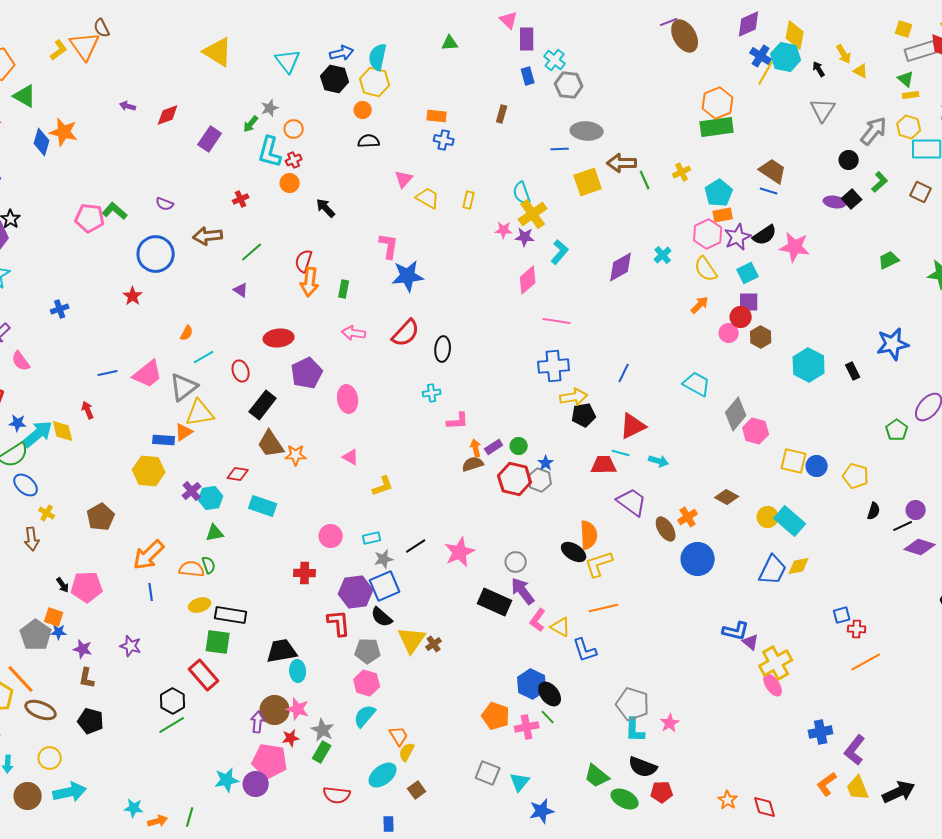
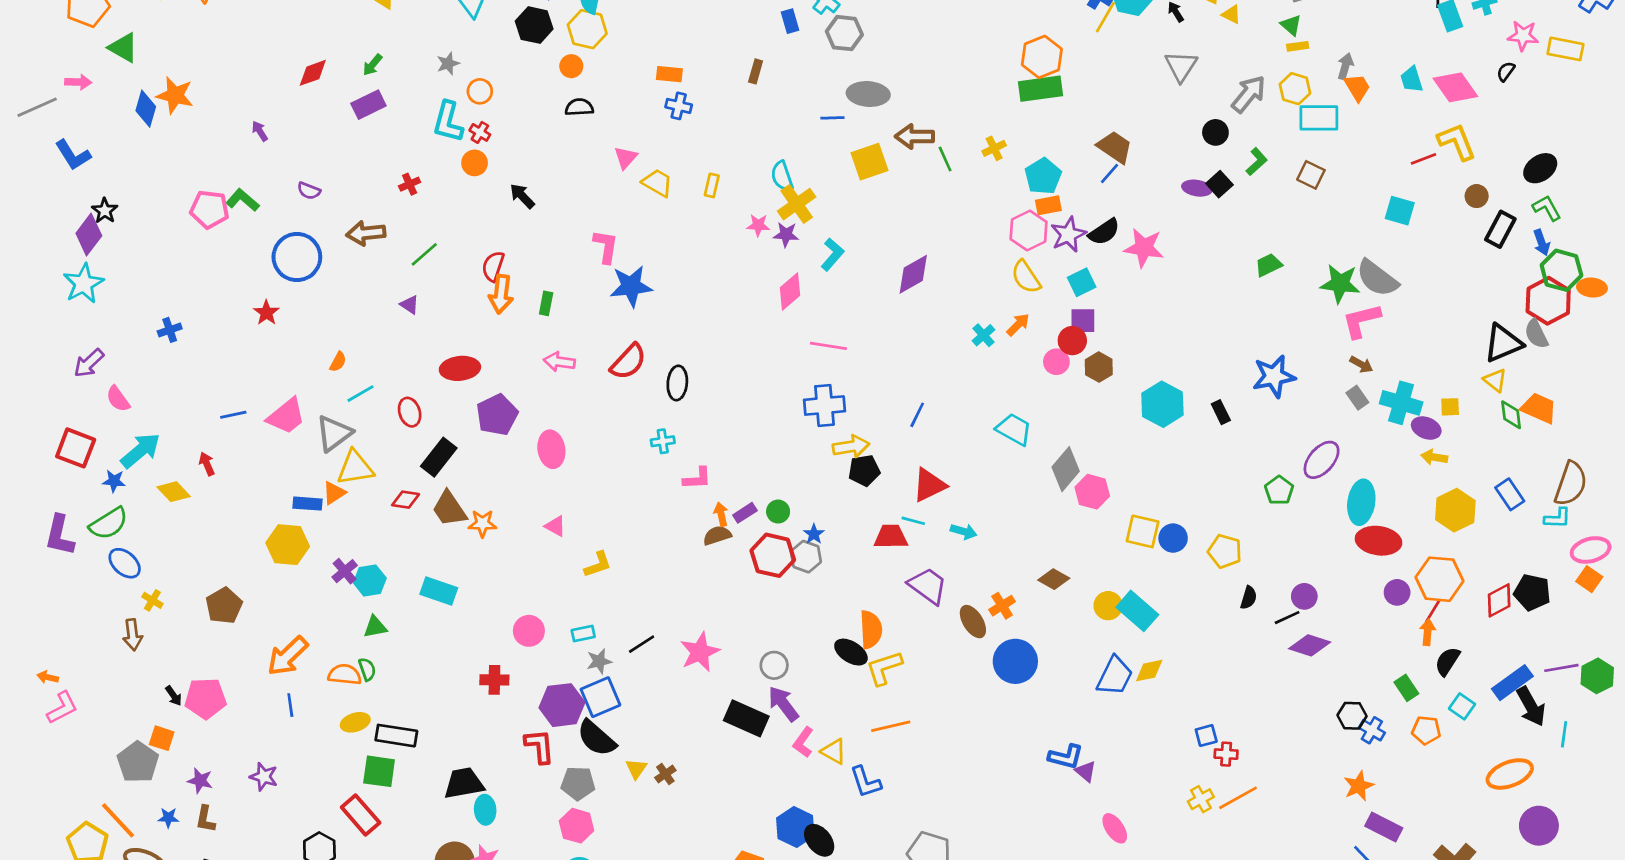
purple arrow: (128, 106) -> (260, 131), moved, turned 42
green arrow: (251, 124) -> (372, 65), moved
purple rectangle: (210, 139) -> (368, 105), turned 30
red cross: (294, 160) -> (480, 132), turned -35
blue line: (769, 191) -> (1109, 174), turned -66
cyan cross: (663, 255) -> (984, 335), moved
yellow diamond: (63, 431) -> (174, 492), turned -30
cyan arrow: (38, 434) -> (140, 451), moved
red diamond: (238, 474) -> (406, 500), moved
black semicircle: (382, 617) -> (596, 738), size x1.4
blue star: (59, 632) -> (168, 818), moved
yellow triangle: (412, 640) -> (636, 769), size x0.6
yellow cross: (776, 663) -> (1201, 799), moved, size x0.6

